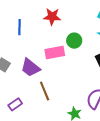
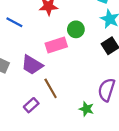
blue line: (20, 27) -> (14, 22), turned -56
purple rectangle: (15, 104) -> (31, 105), moved

